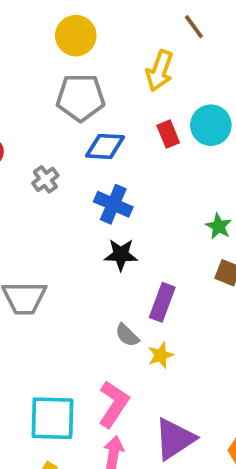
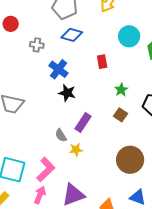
red rectangle: (168, 134) -> (102, 62), moved
gray cross: (45, 179) -> (37, 45), turned 32
blue cross: (113, 204) -> (58, 69), moved

